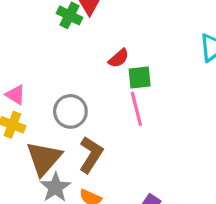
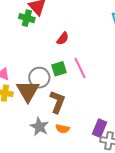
green square: (140, 78) -> (59, 69), moved
brown triangle: (44, 158) -> (28, 91), moved

